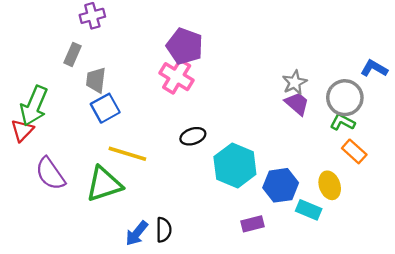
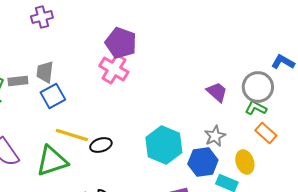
gray rectangle: (72, 54) -> (18, 81), moved, turned 60
gray star: (295, 82) -> (215, 136), moved
black ellipse: (193, 136) -> (101, 145), moved

